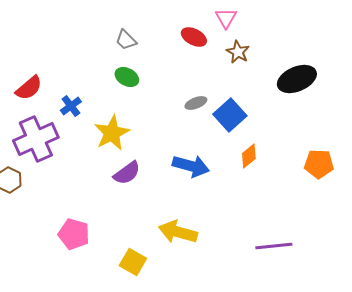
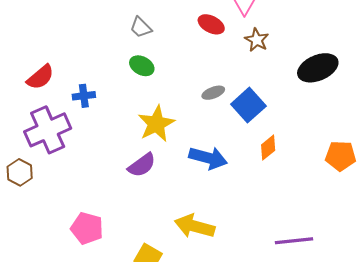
blue cross: (71, 106) -> (84, 96), turned 30
yellow star: (112, 133) -> (156, 124), moved

